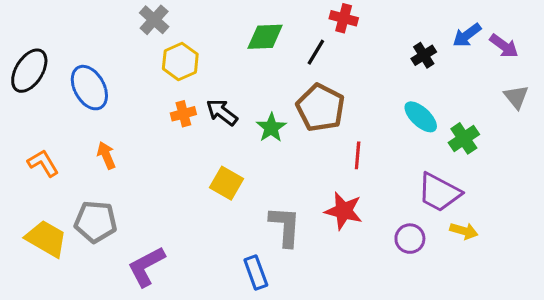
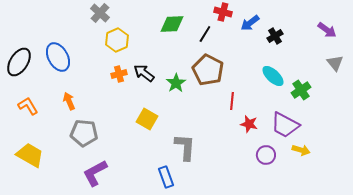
blue arrow: (467, 35) -> (250, 23), moved
black ellipse: (29, 71) -> (19, 62), moved
red star: (344, 211) -> (249, 124), moved, size x0.7
gray pentagon: (96, 222) -> (84, 133), moved

